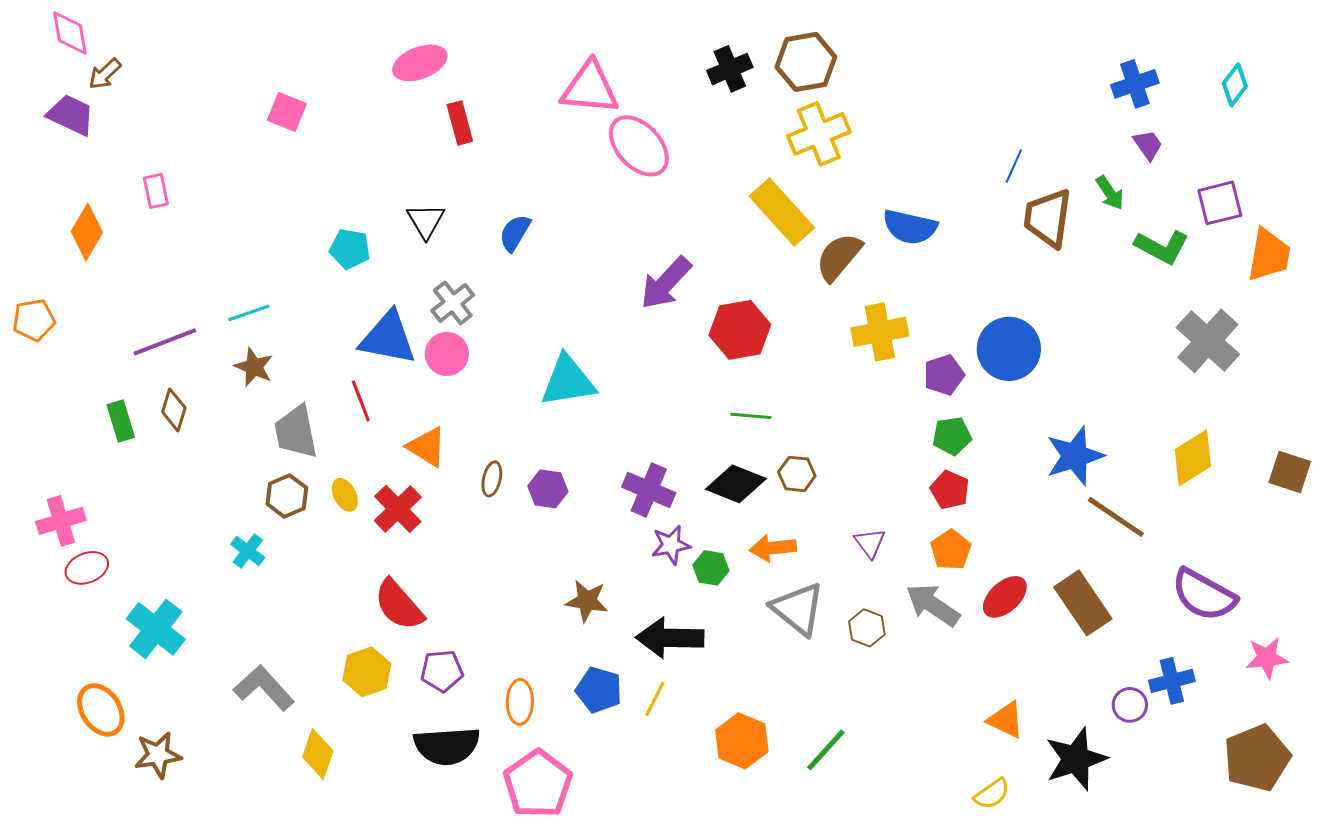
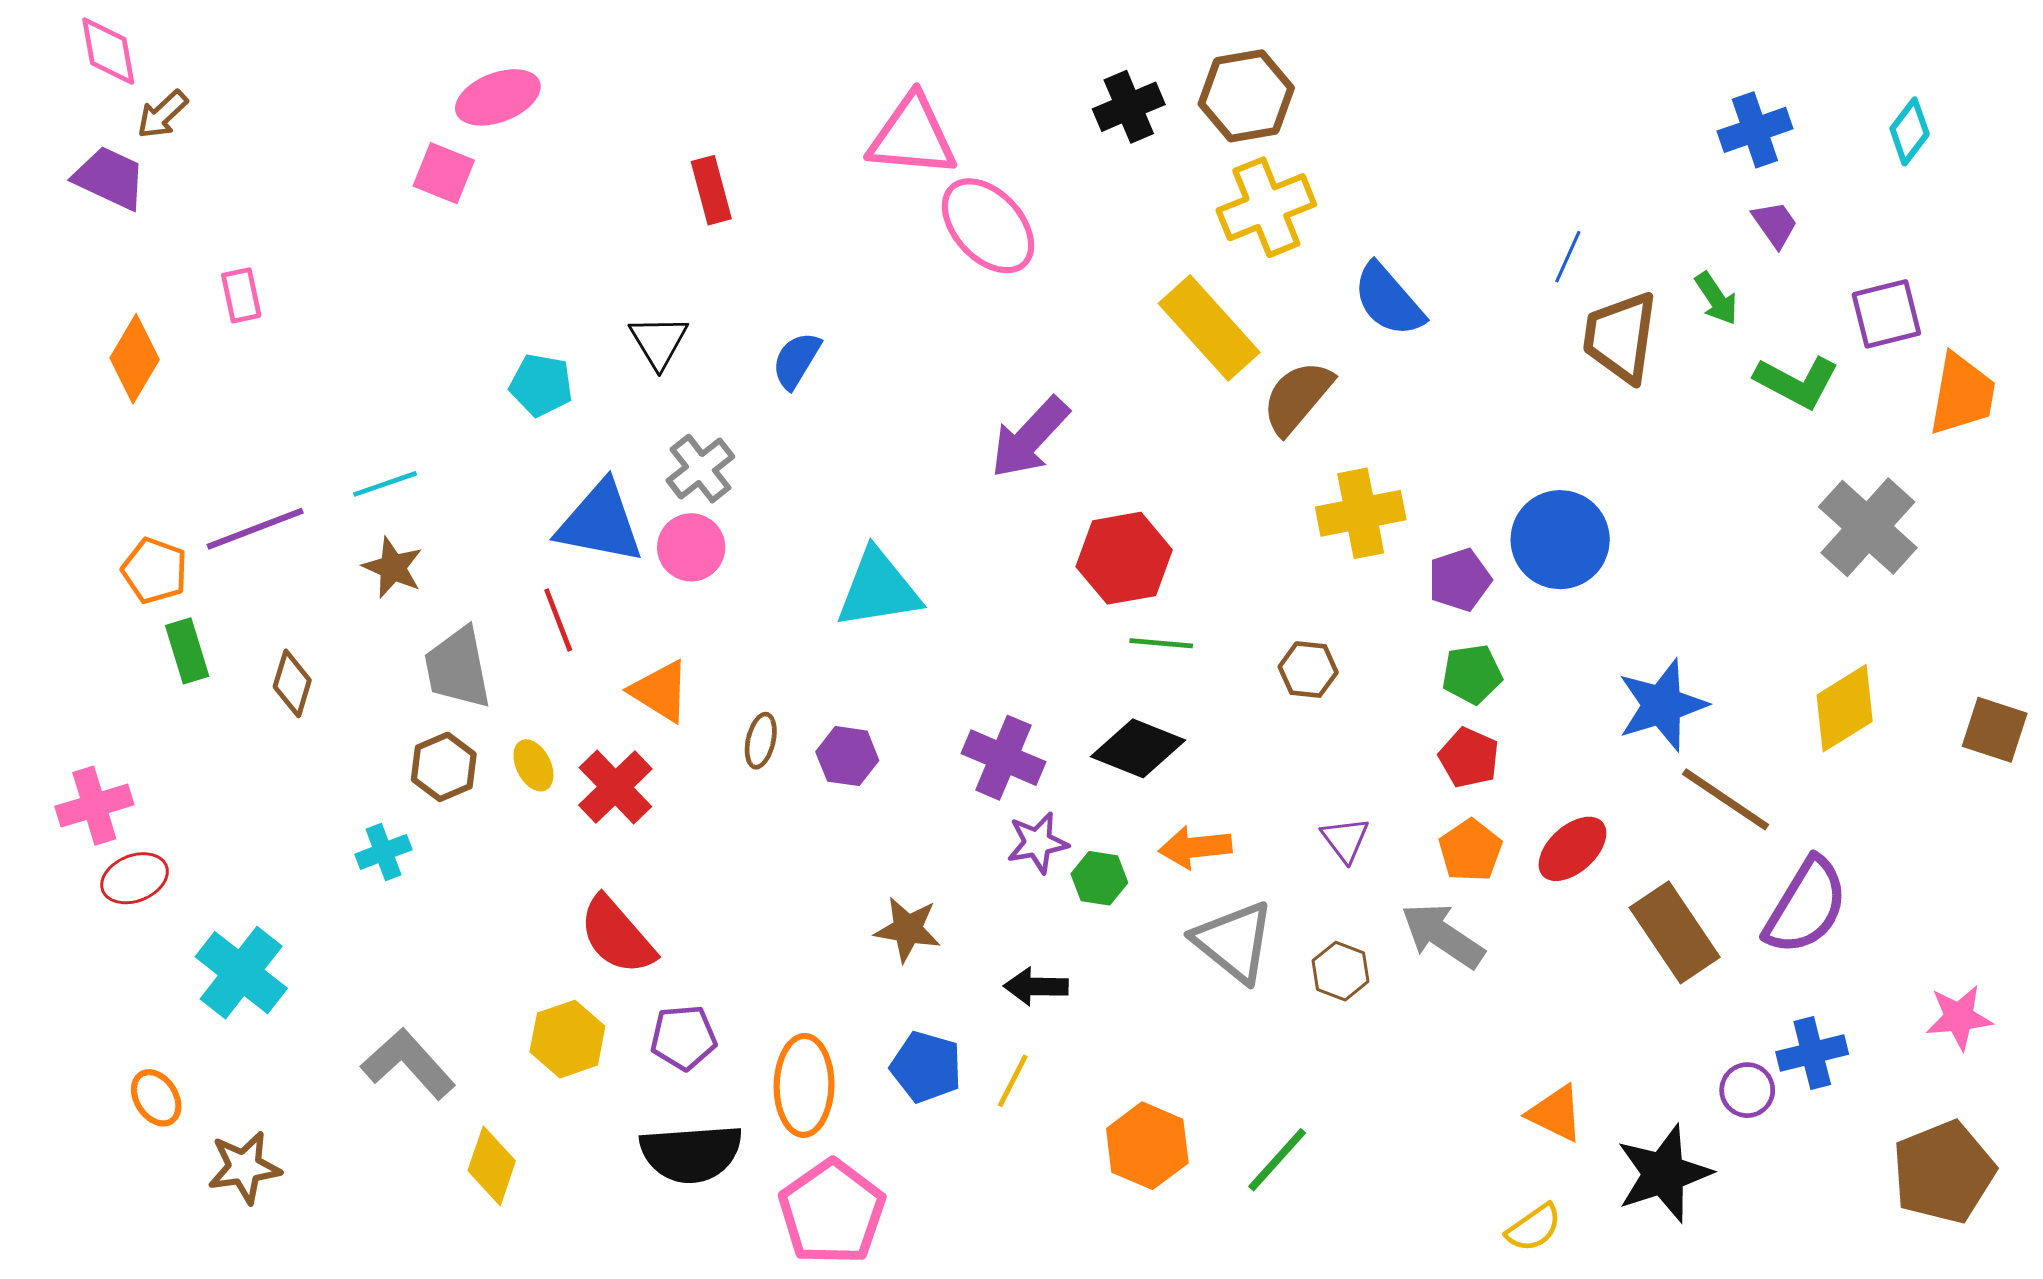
pink ellipse: (420, 63) -> (498, 97), moved
blue semicircle: (910, 227) -> (1388, 300), moved, turned 36
orange pentagon: (34, 320) -> (155, 571), moved, turned 30
red hexagon: (740, 330) -> (1124, 558), moved
brown diamond: (174, 410) -> (292, 683), moved
brown hexagon: (797, 474) -> (1308, 670), moved
cyan cross: (248, 551) -> (383, 852), turned 32
purple semicircle: (1204, 595) -> (1806, 906), moved, turned -88
red ellipse: (1005, 597) -> (1572, 849), moved
black arrow: (670, 638) -> (1036, 986), size x0.6
orange ellipse: (520, 702) -> (804, 1085), size x1.4
orange ellipse: (101, 710) -> (156, 1098), size x0.7

